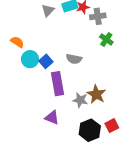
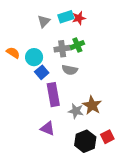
gray cross: (98, 16) -> (62, 49), moved
green cross: (106, 39) -> (77, 45), moved, turned 32
cyan circle: (30, 59) -> (34, 57), moved

